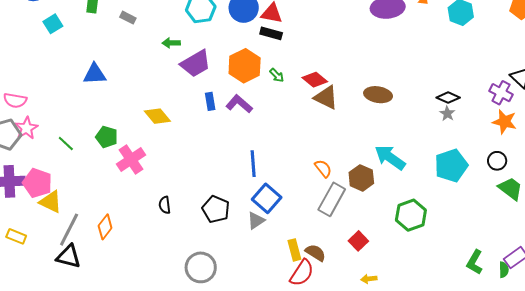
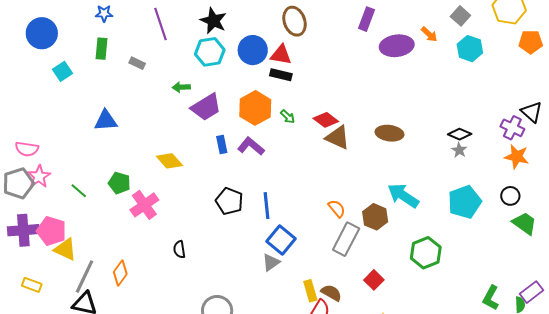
black pentagon: (216, 209) -> (229, 201), moved

